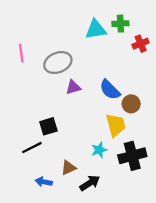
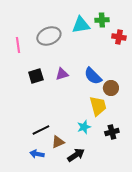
red cross: (141, 44) -> (119, 37), turned 32
gray ellipse: (58, 63) -> (49, 36), moved
black square: (48, 126) -> (36, 76), moved
black line: (32, 148) -> (41, 130), moved
black cross: (132, 156) -> (112, 132), size x0.6

